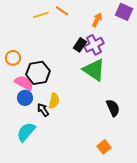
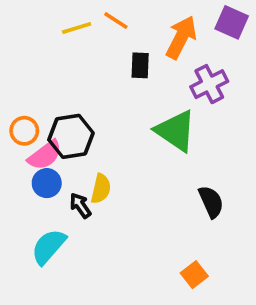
orange arrow: (97, 20) -> (181, 37), size x1.6
black rectangle: (80, 45) -> (140, 65), moved, turned -32
purple cross: (94, 45) -> (209, 84), moved
orange circle: (13, 58) -> (24, 131), moved
pink semicircle: (24, 83) -> (45, 155), turned 114

